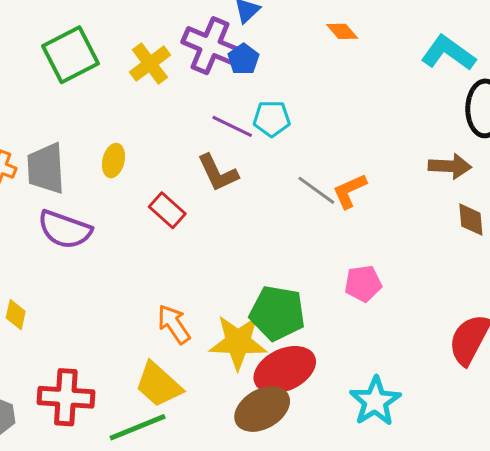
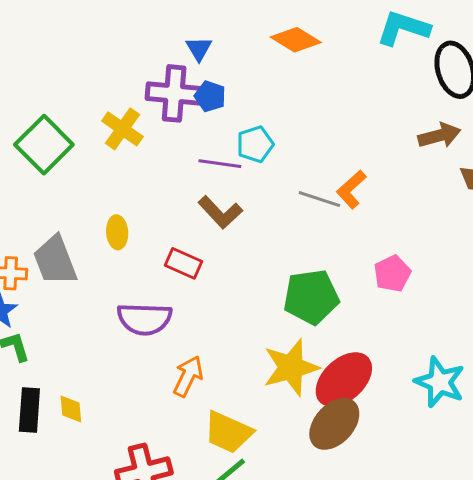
orange diamond: (342, 31) -> (296, 40), size x1.5
purple semicircle: (65, 230) -> (144, 319), moved
green pentagon: (277, 313) -> (311, 297), moved
orange arrow: (174, 324) -> (188, 376), moved, turned 78

